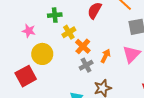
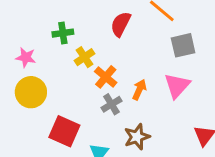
yellow circle: (42, 54) -> (31, 92), moved
red square: (26, 76) -> (64, 131), moved, turned -35

